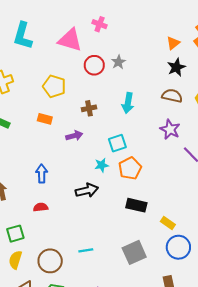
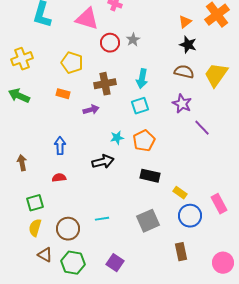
black star: (176, 67) -> (188, 45), turned -30
brown cross: (89, 108) -> (105, 84), size x1.5
cyan square: (117, 143) -> (140, 106), moved

